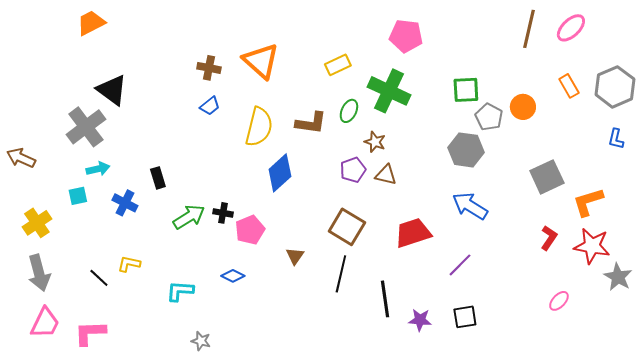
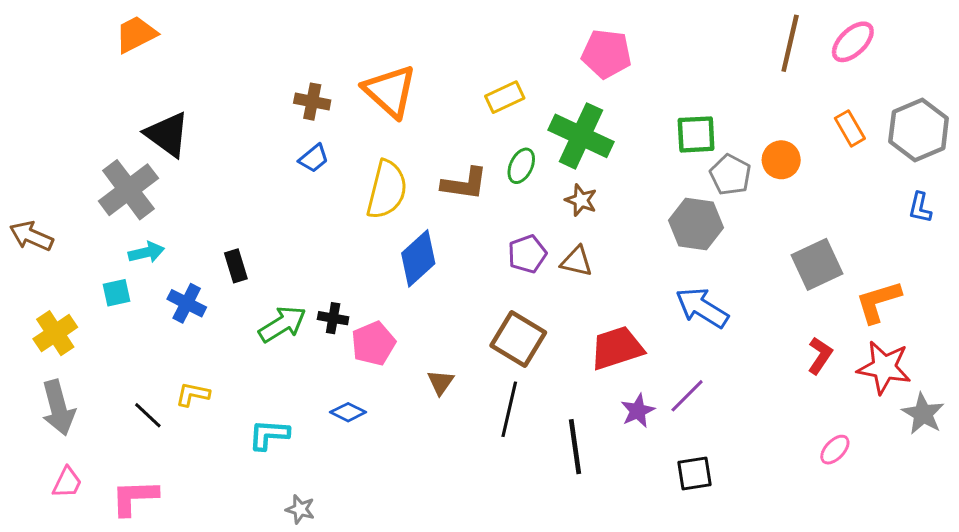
brown star: (375, 142) -> (581, 200), moved
purple star: (420, 320) -> (638, 411), moved, turned -30
pink trapezoid: (45, 323) -> (67, 482), size x0.7

